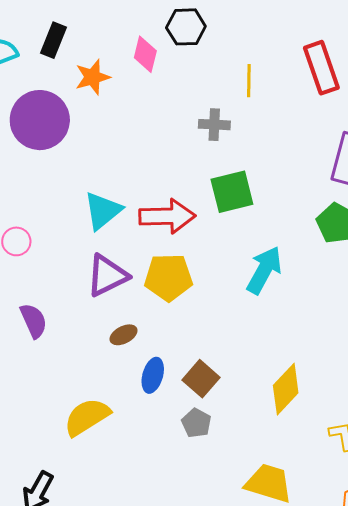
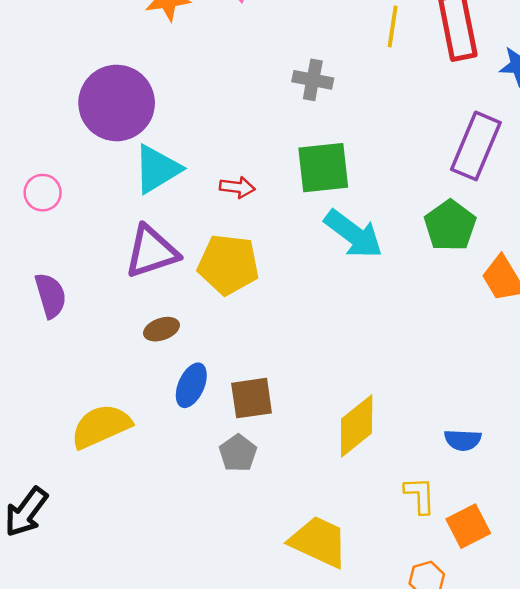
yellow line: (249, 81) -> (393, 26), moved
purple circle: (40, 120) -> (117, 103), moved
red arrow: (167, 216) -> (237, 187), size x0.5
cyan arrow: (264, 270) -> (353, 234), moved, turned 90
brown square: (201, 379) -> (252, 398), turned 33

